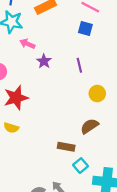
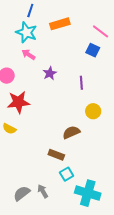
pink arrow: (27, 44) -> (28, 54), moved
brown semicircle: (90, 126) -> (71, 132), moved

